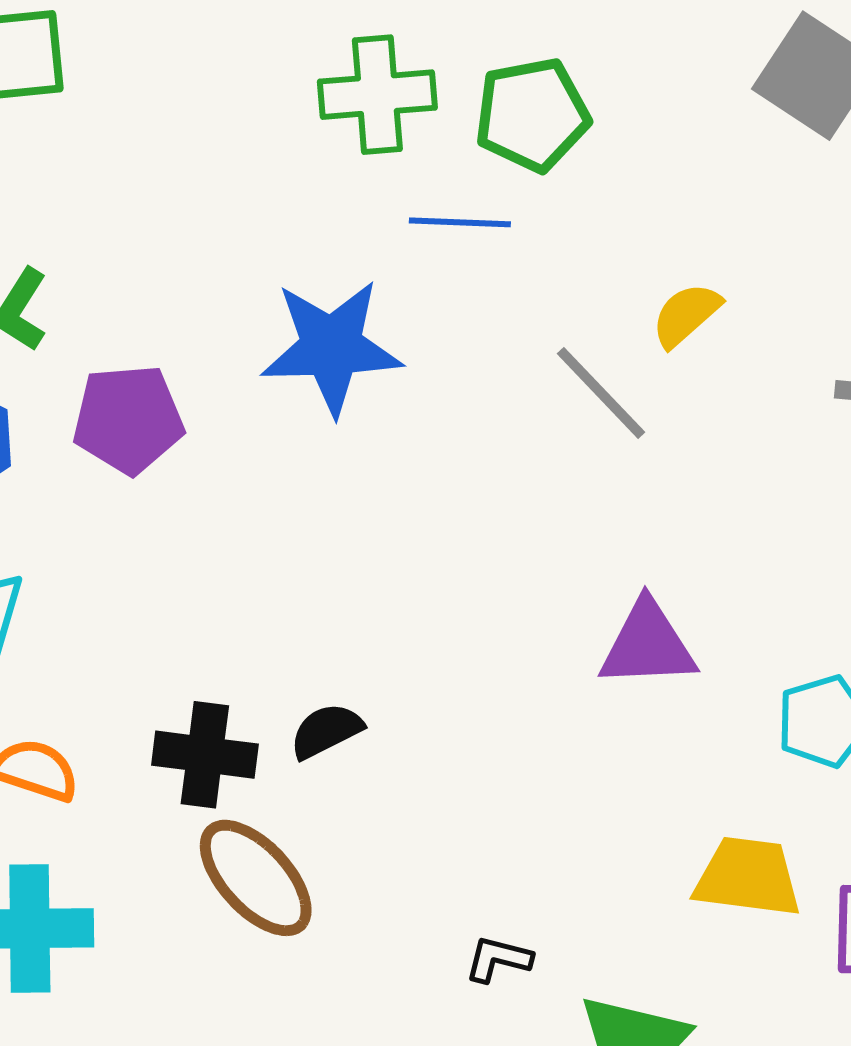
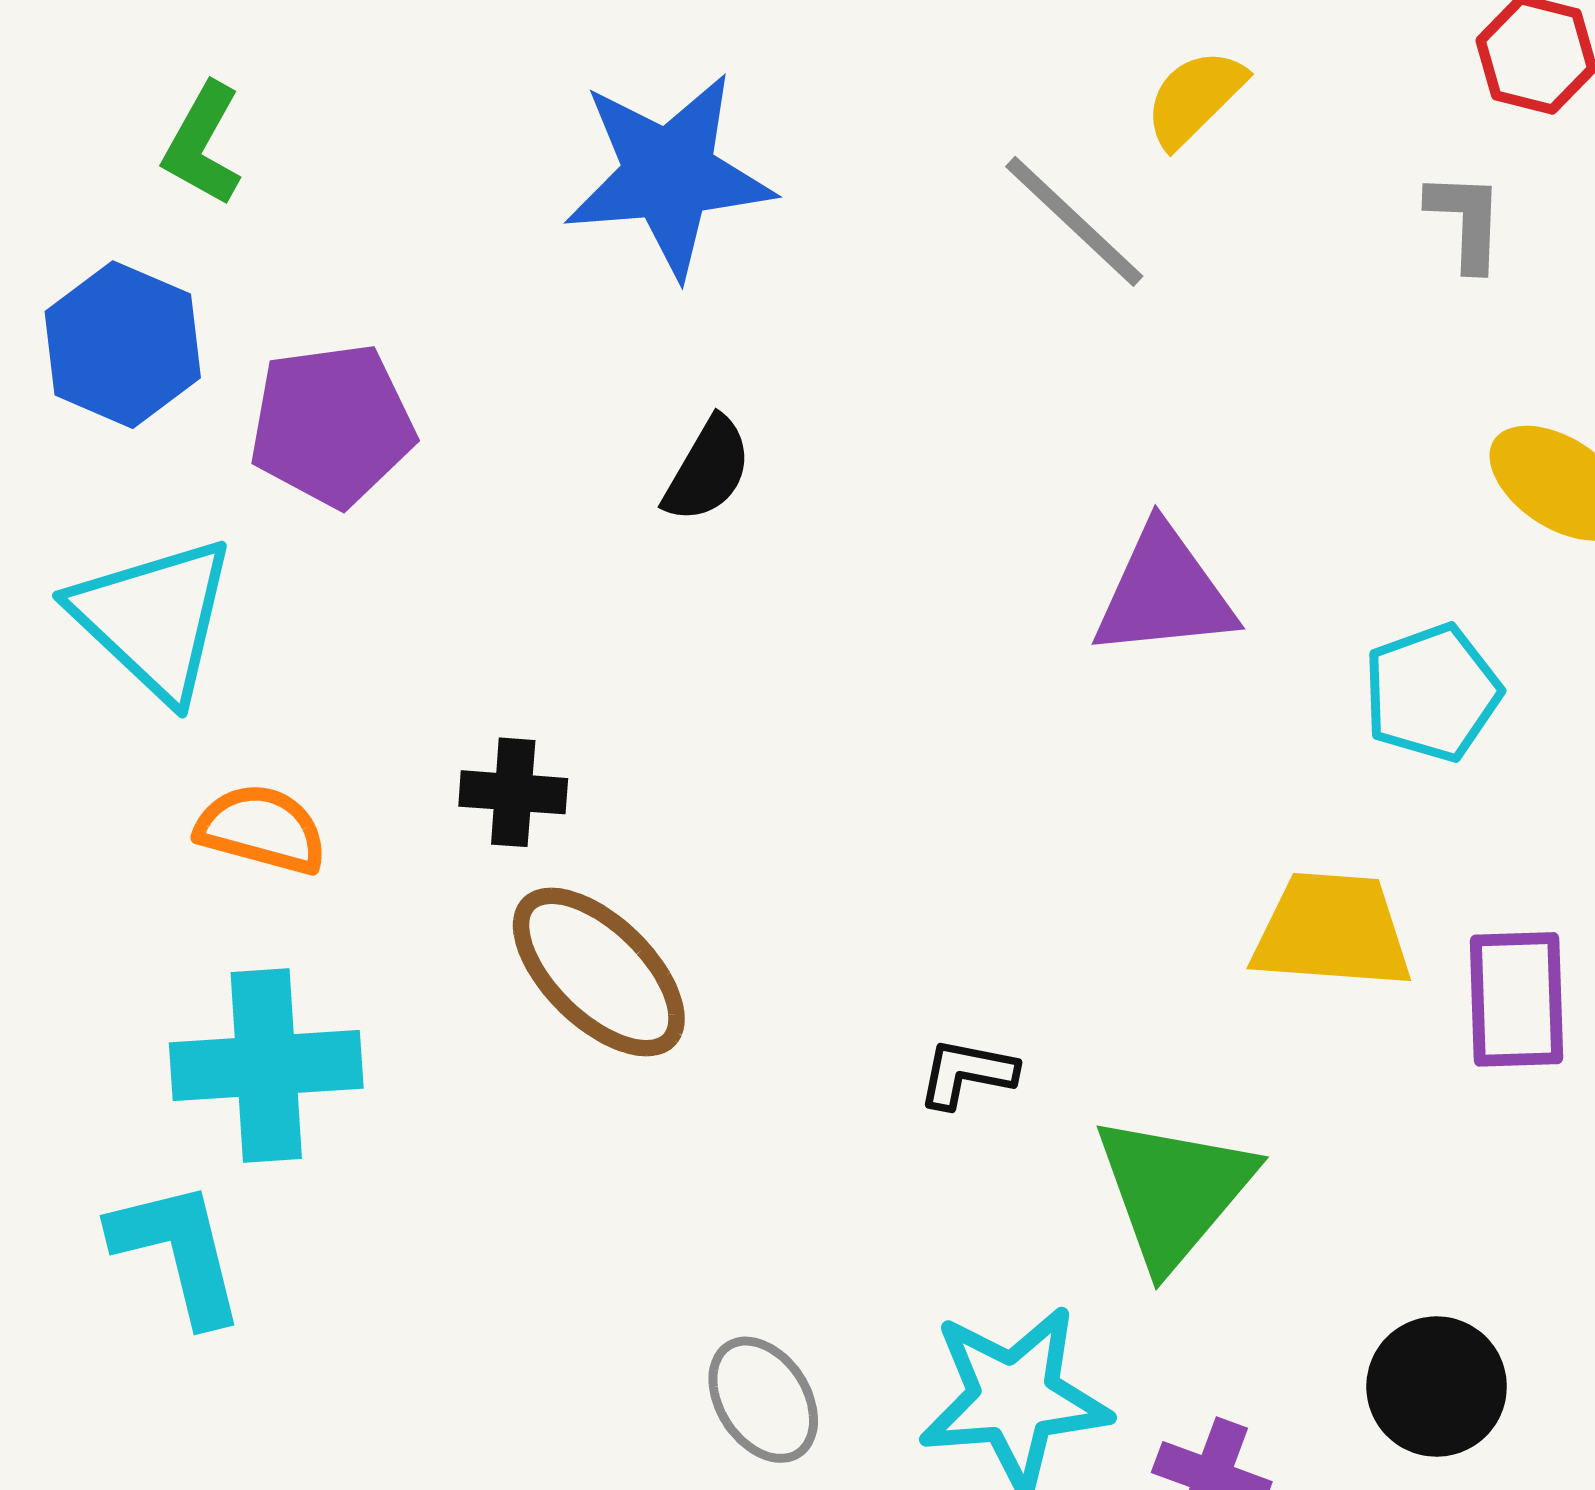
purple pentagon: (128, 419) -> (332, 425), moved
black semicircle: (326, 731) -> (708, 470), moved, turned 150
black cross: (205, 755) -> (513, 792), size x0.7

